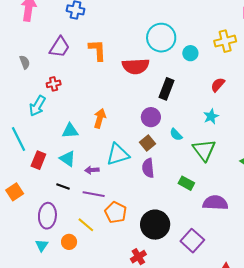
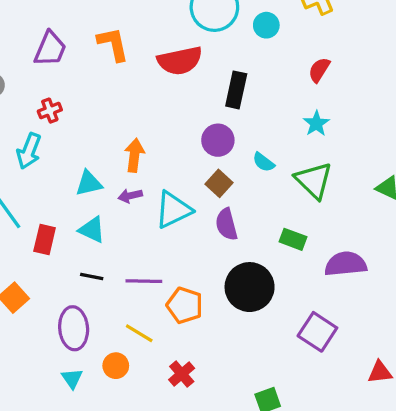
purple arrow: (92, 170) -> (130, 196), moved
black circle: (155, 225) -> (250, 287), moved
red cross: (138, 257) -> (182, 374), moved

